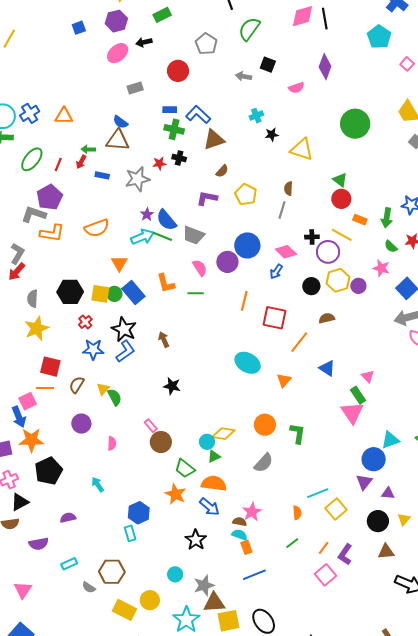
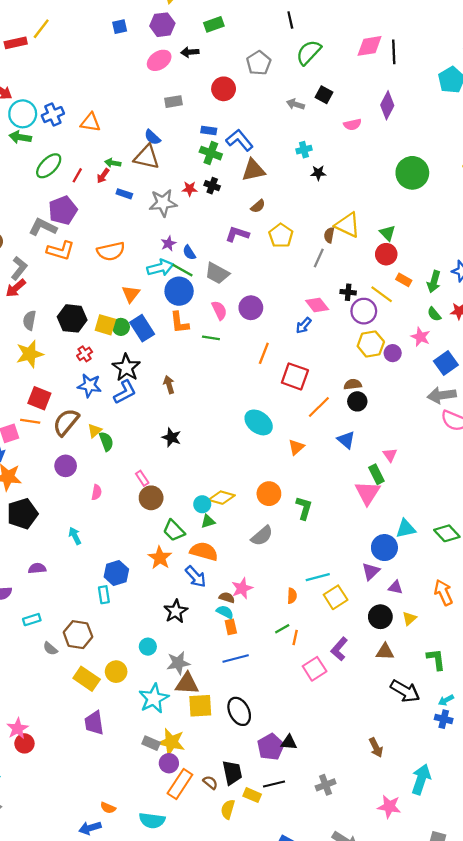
yellow triangle: (302, 149) -> (348, 225), moved
blue semicircle: (166, 220) -> (189, 253), size x0.6
blue circle: (247, 245) -> (179, 291), moved
black circle: (311, 286) -> (357, 401), moved
brown semicircle: (77, 385) -> (66, 422), size x1.5
orange line: (324, 548) -> (295, 637), moved, turned -32

